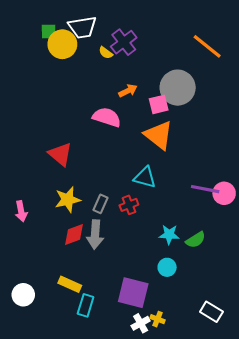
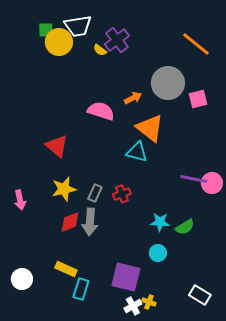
orange arrow: (128, 91) -> (133, 98), moved
pink square: (159, 104) -> (198, 99), moved
cyan triangle: (145, 177) -> (137, 152), moved

